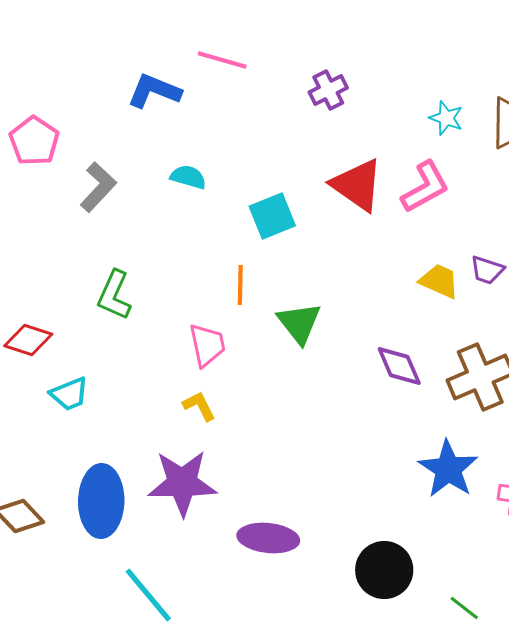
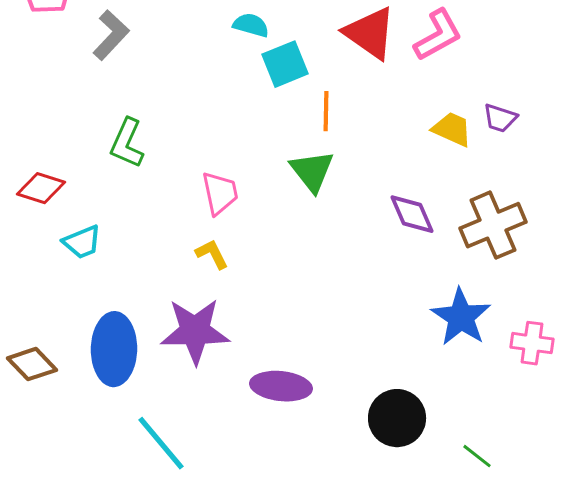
cyan semicircle: (188, 177) -> (251, 25), moved
orange line: (240, 285) -> (326, 111), moved

